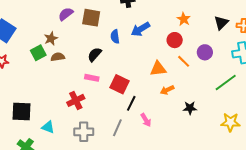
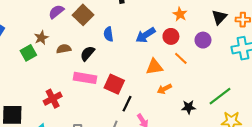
brown square: (91, 18) -> (83, 15), turned 36
blue arrow: (140, 29) -> (145, 35), moved
purple circle: (205, 52) -> (203, 40), moved
brown semicircle: (58, 57) -> (64, 49), moved
pink rectangle: (92, 78) -> (85, 78), size x1.5
green line: (226, 83) -> (220, 96), moved
red cross: (76, 100) -> (53, 99), moved

